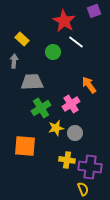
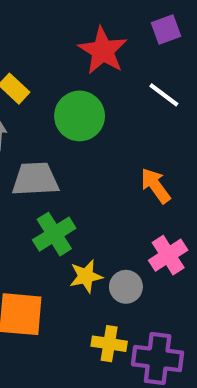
white line: (76, 42) -> (164, 95), moved
green circle: (53, 52) -> (80, 116), size x1.5
pink cross: (71, 104) -> (168, 255), moved

